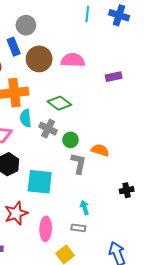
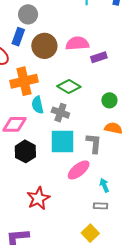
blue rectangle: (14, 47) -> (18, 37), turned 48
purple rectangle: (114, 77) -> (99, 57), moved
green circle: (71, 140) -> (109, 100), moved
cyan square: (40, 182) -> (63, 141), moved
pink ellipse: (46, 229) -> (79, 170), moved, turned 55

